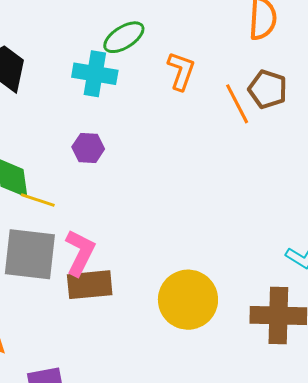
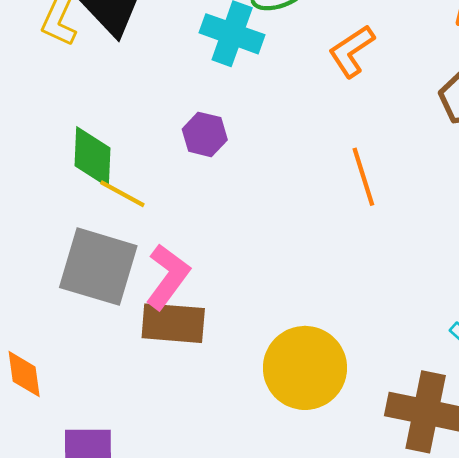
orange L-shape: (181, 71) -> (352, 51), turned -153
orange line: (237, 104) -> (363, 177), moved

